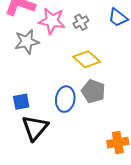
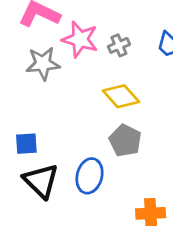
blue ellipse: (65, 99) -> (89, 176), moved
black triangle: (35, 128) -> (41, 181), turned -32

